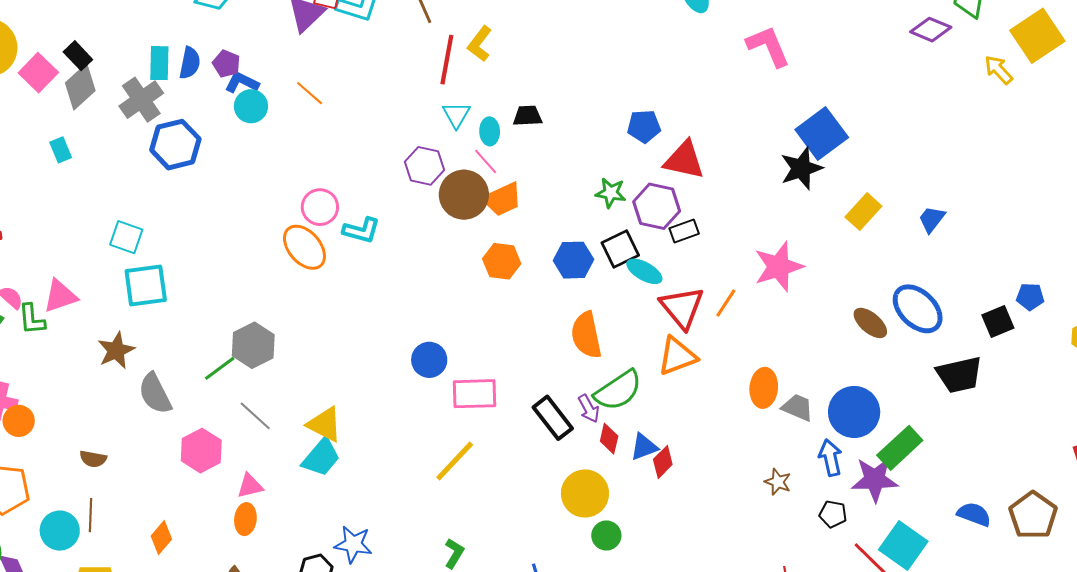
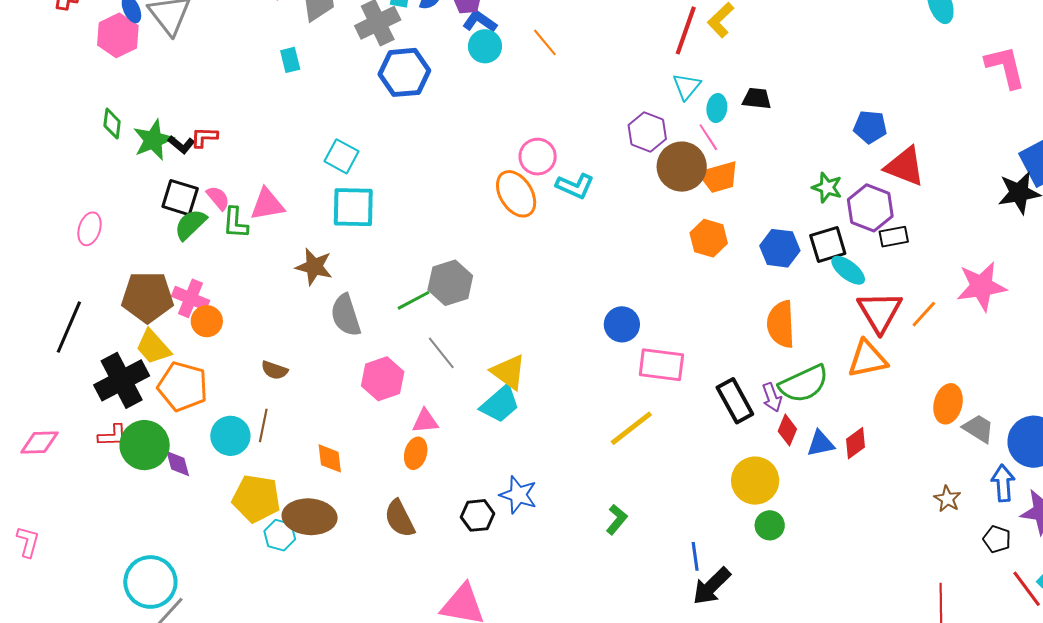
brown star: (116, 350) -> (314, 267), turned 30
red diamond: (663, 462) -> (856, 443), moved
orange diamond: (161, 538) -> (330, 458), turned -56

